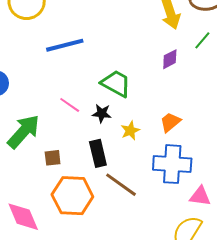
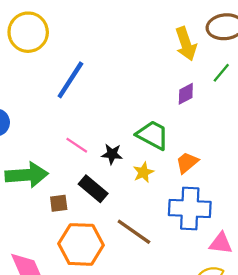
blue line: (65, 45) -> (70, 80), turned -42
green trapezoid: (116, 83) -> (153, 135), moved
green arrow: (24, 132) -> (27, 175), turned 45
black rectangle: (98, 153) -> (93, 189), moved, turned -36

